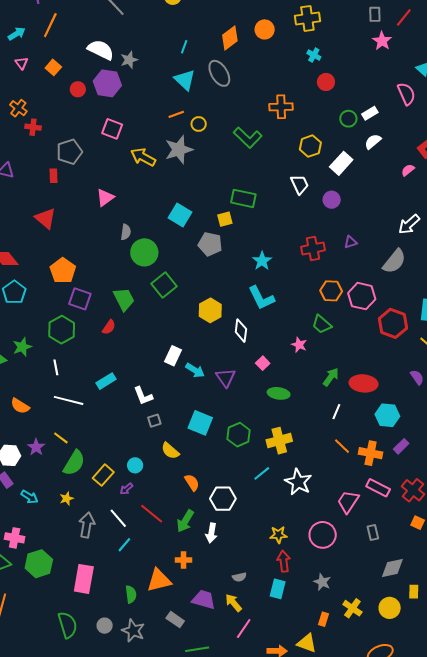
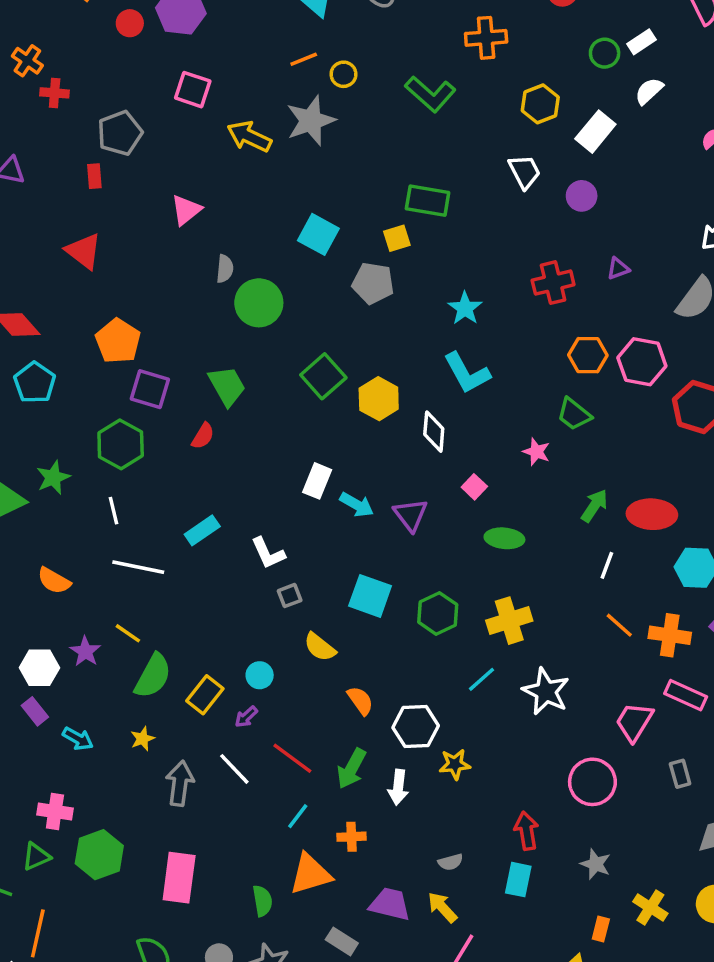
green square: (164, 285) -> (323, 376), moved
yellow star: (278, 535) -> (455, 764), moved
cyan line: (124, 545) -> (298, 816), moved

